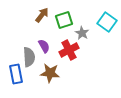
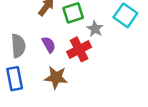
gray semicircle: (29, 57) -> (18, 46), moved

